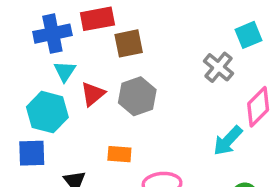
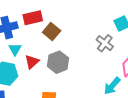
brown square: (129, 43) -> (52, 31), turned -36

